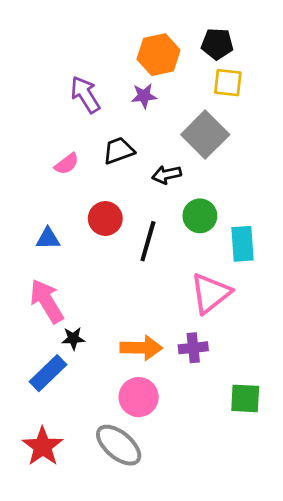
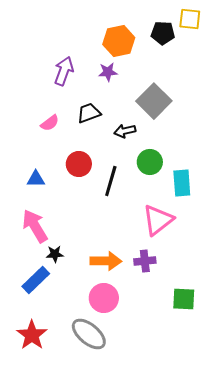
yellow square: (228, 83) -> (190, 19), moved
purple arrow: (85, 95) -> (64, 71), turned 52

